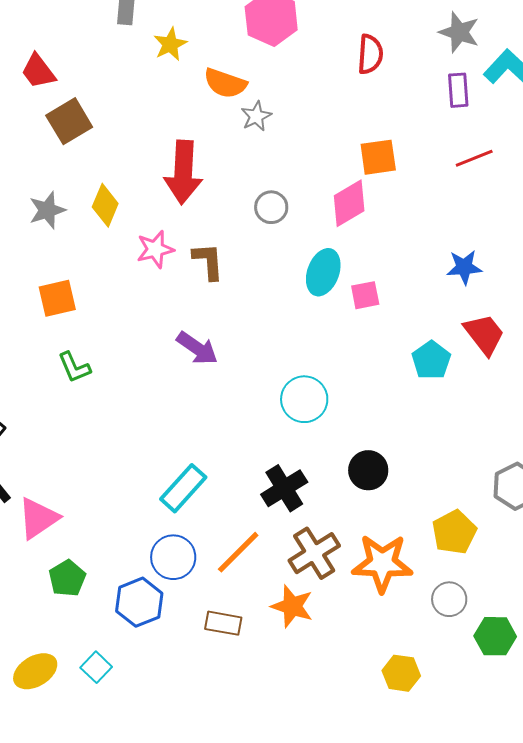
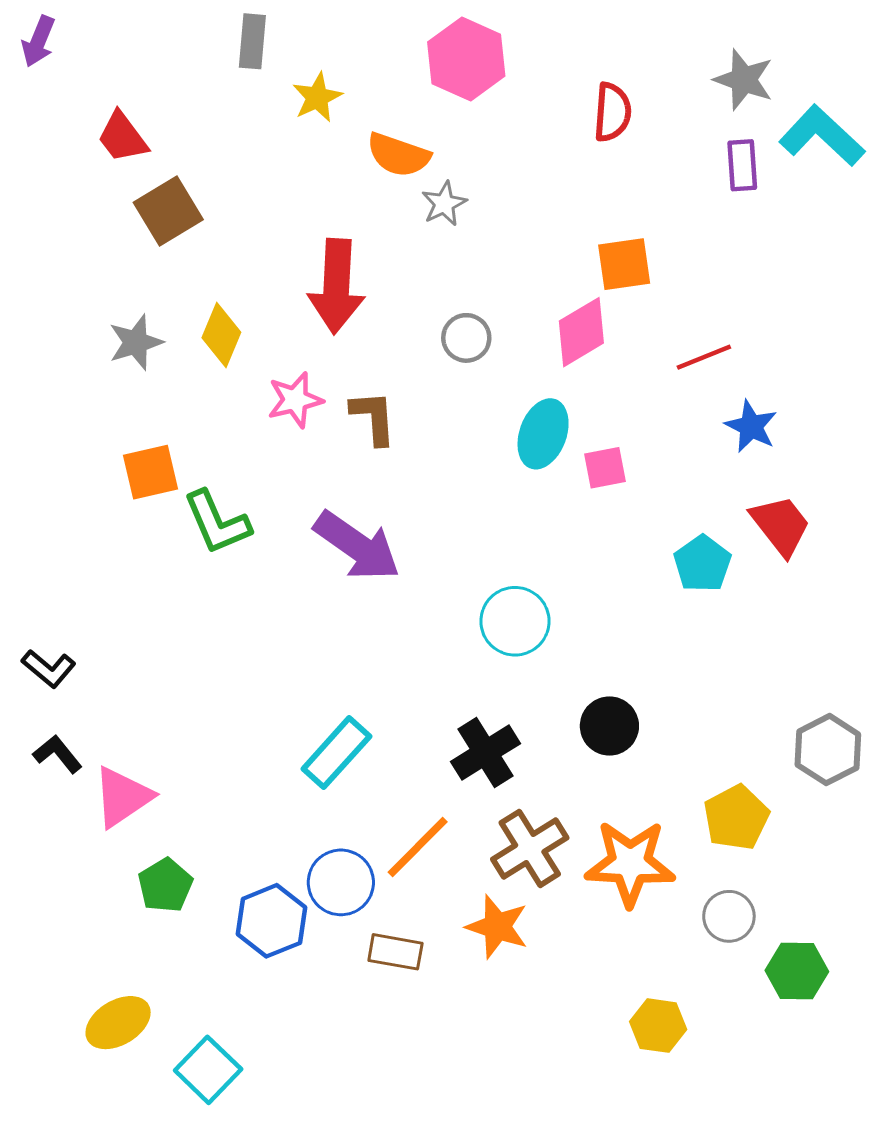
red line: (474, 158) -> (704, 357), moved
blue star: (464, 267) -> (751, 426), turned 30
purple arrow: (197, 348) -> (357, 546), size x1.4
green L-shape: (74, 367) -> (217, 522), moved, size x1.4
blue circle: (173, 557) -> (341, 882), moved
cyan square: (96, 667) -> (208, 1070), moved, size x1.4

